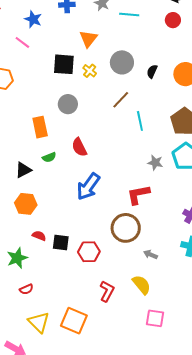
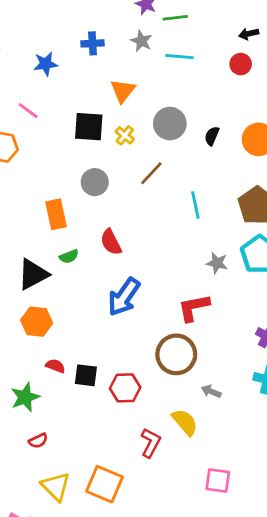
blue star: (33, 19) -> (46, 64), turned -30
pink line: (22, 42) -> (28, 111), moved
brown line: (121, 100) -> (151, 173), moved
black triangle: (23, 170) -> (33, 274), size x1.4
yellow semicircle: (142, 285) -> (185, 422), moved

